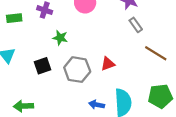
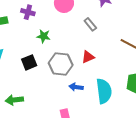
gray rectangle: (136, 25) -> (90, 24), moved
blue arrow: (97, 105) -> (76, 87), moved

